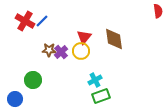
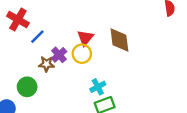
blue line: (42, 21) -> (37, 37), moved
brown star: (49, 50) -> (46, 64), moved

